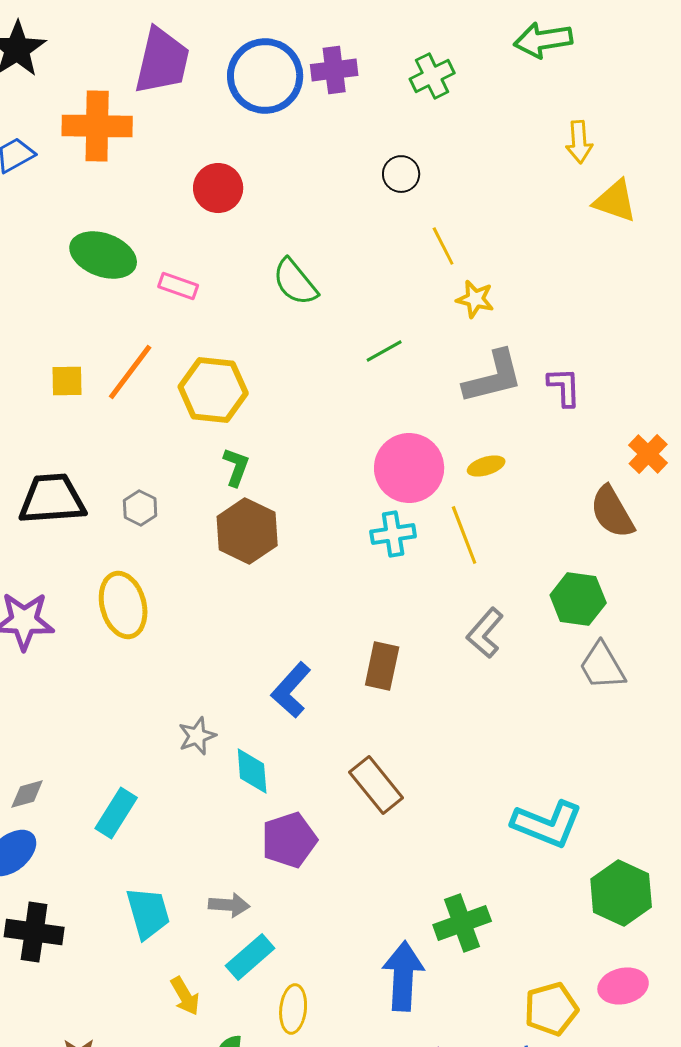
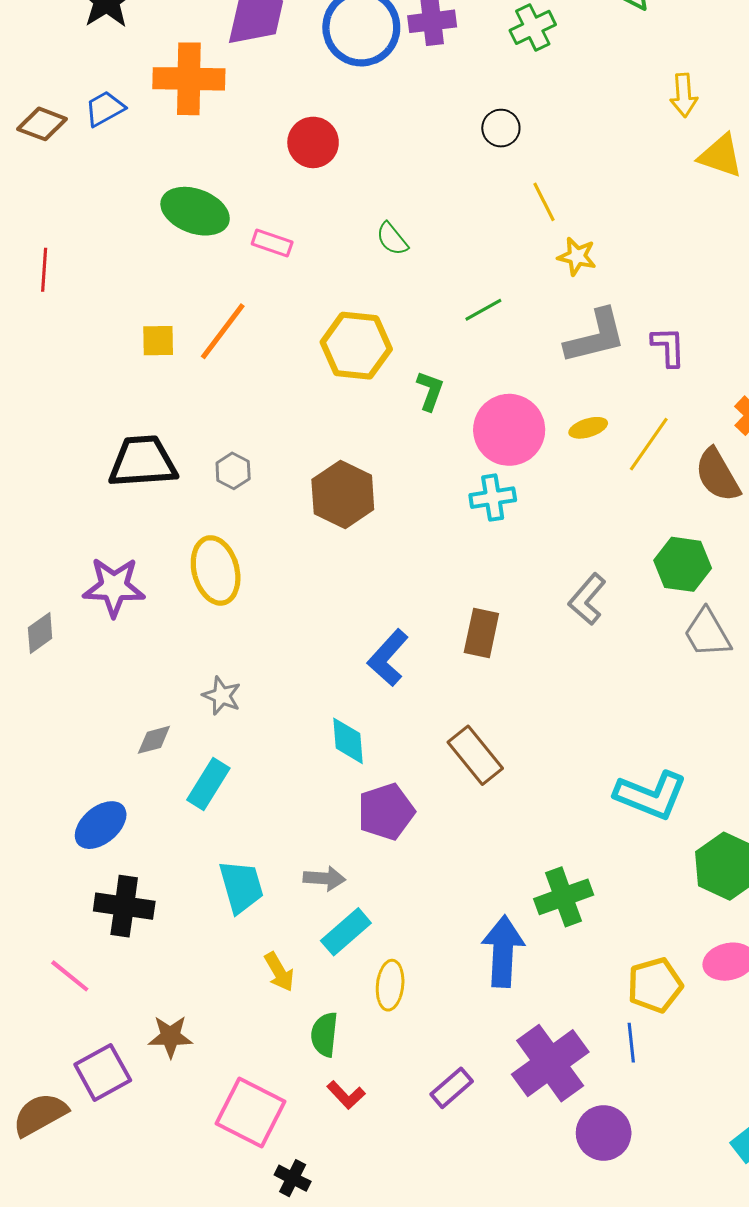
green semicircle: (295, 282) -> (392, 239), size x0.7
yellow hexagon: (213, 390) -> (356, 346), moved
green L-shape: (236, 467) -> (430, 391), moved
yellow line: (464, 535) -> (649, 444), moved, turned 56
gray star: (197, 736) -> (222, 696), moved, turned -30
gray diamond: (27, 794) -> (154, 740), moved

